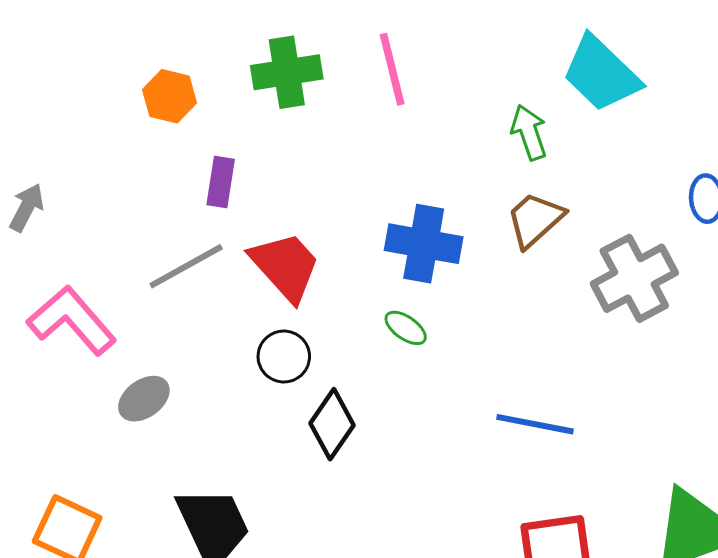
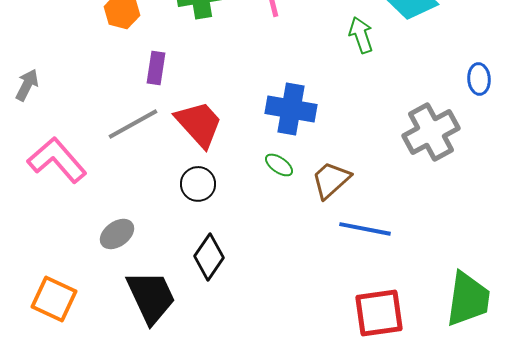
brown trapezoid: (535, 220) -> (331, 180), moved
gray ellipse: (144, 399) -> (117, 234), moved
black diamond: (332, 424) -> (209, 257), moved

